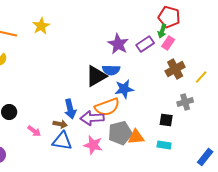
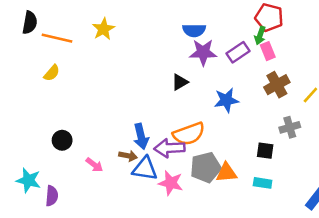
pink rectangle: (168, 43) -> (268, 51), turned -56
purple star: (118, 44) -> (203, 52), turned -30
blue semicircle: (111, 70) -> (194, 30), moved
black triangle: (96, 76) -> (180, 82), moved, size x0.6
blue star: (124, 89) -> (226, 100), moved
blue triangle: (62, 141) -> (145, 169), moved

